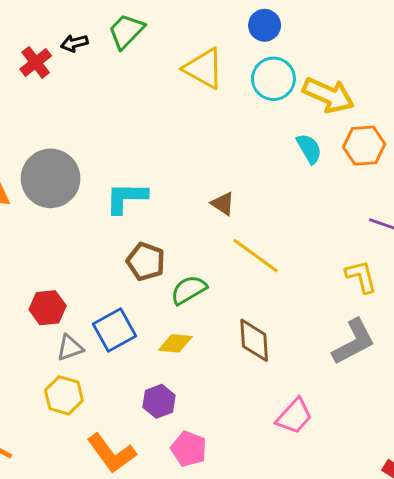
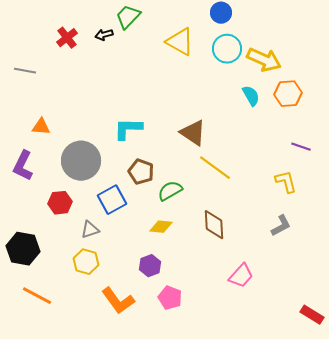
black arrow: (74, 43) -> (104, 35), moved
gray circle: (51, 178) -> (81, 161), moved
brown triangle: (223, 204) -> (193, 133), size x1.6
red hexagon: (48, 308) -> (60, 203), moved
blue square: (114, 330) -> (112, 200), moved
gray L-shape: (354, 342) -> (281, 226), size x0.7

